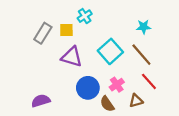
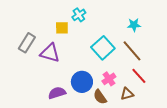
gray rectangle: (43, 33) -> (27, 43), moved
purple triangle: (72, 57) -> (50, 53), moved
purple semicircle: (41, 101) -> (57, 93), moved

